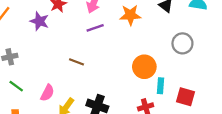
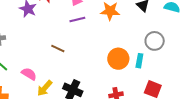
cyan rectangle: (160, 86) -> (139, 61), moved
pink semicircle: (47, 93) -> (29, 74), turned -91

